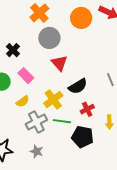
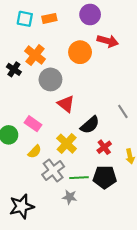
black cross: (13, 50) -> (14, 69), moved
green line: (62, 121) -> (79, 178), moved
gray star: (37, 151) -> (70, 197), moved

